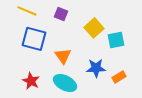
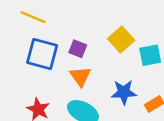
purple square: (61, 14) -> (78, 49), moved

